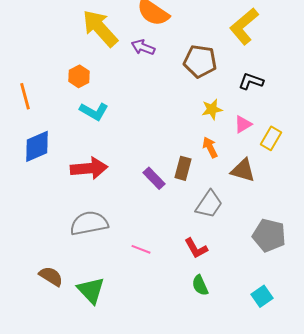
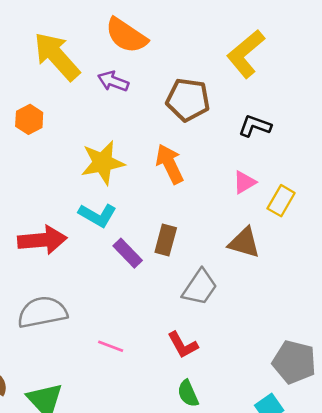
yellow star: (212, 109) -> (103, 163), moved, size x1.6
cyan L-shape: (94, 111) -> (97, 215), moved
orange arrow: (210, 147) -> (170, 164), moved, size x1.4
gray pentagon: (269, 235) -> (294, 362), moved

